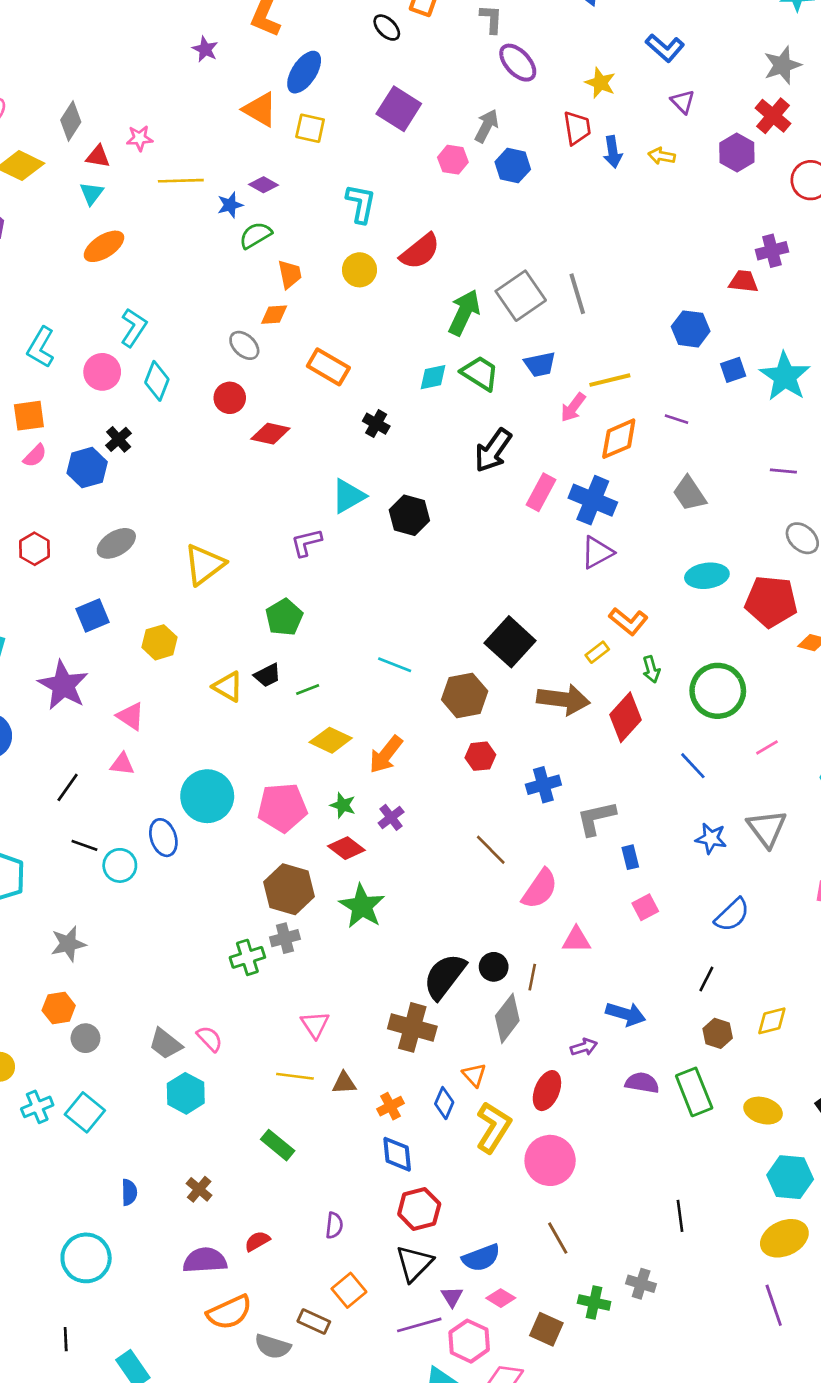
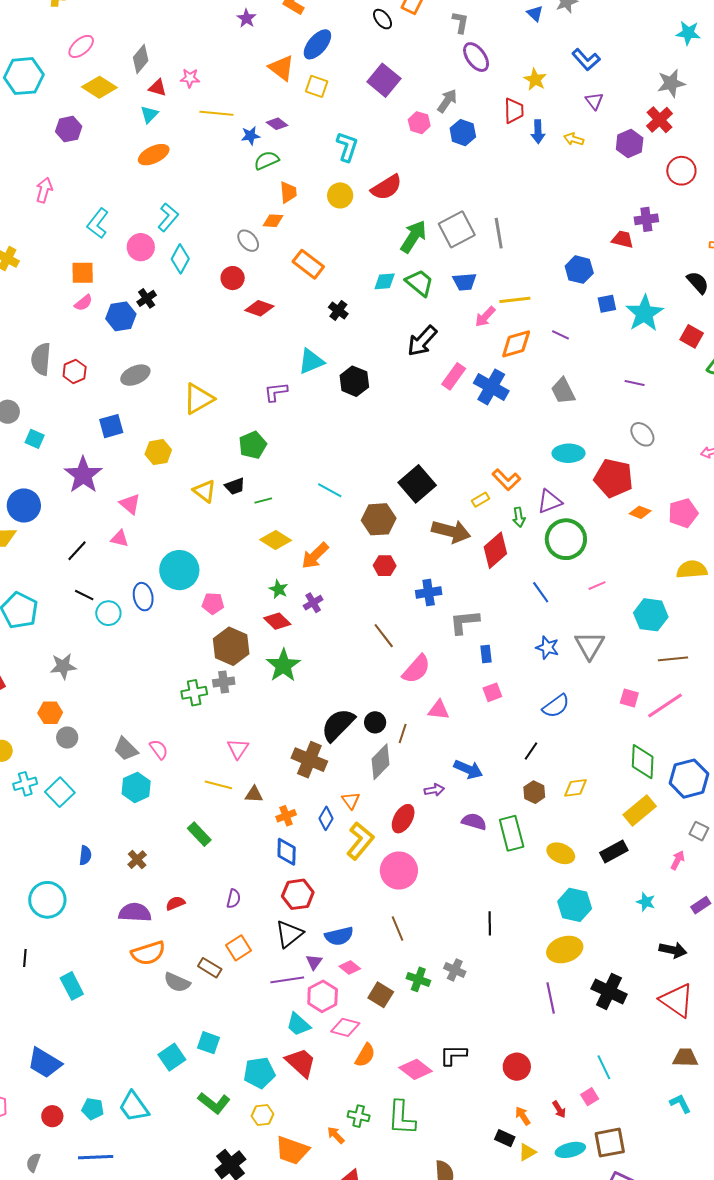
purple triangle: (597, 552) -> (549, 501), moved
pink pentagon: (282, 808) -> (213, 603), moved, size x0.6

